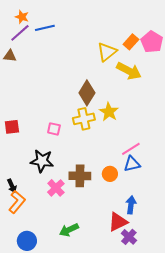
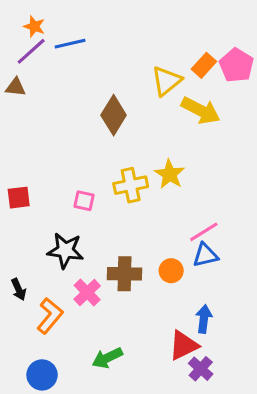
brown diamond: (87, 93) -> (114, 115), moved
orange L-shape: (17, 202) -> (50, 316), moved

